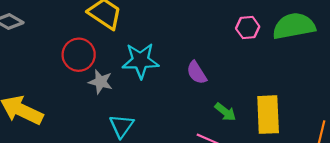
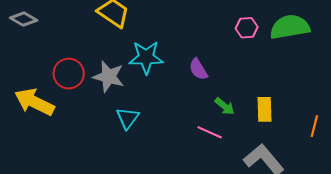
red circle: (79, 55) -> (69, 74), moved
gray star: (101, 82) -> (109, 77), size x1.4
yellow rectangle: (268, 115) -> (265, 109), size x0.7

